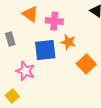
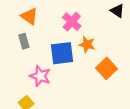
orange triangle: (30, 14) -> (29, 16), moved
pink cross: (54, 21) -> (72, 22), turned 36

